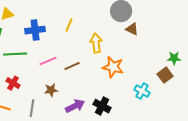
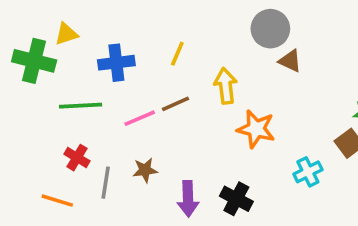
brown line: (72, 66) -> (175, 104), moved
cyan cross: (142, 91) -> (308, 172), turned 35
purple arrow: (75, 106) -> (188, 199), turned 114
gray line: (32, 108) -> (106, 183), moved

